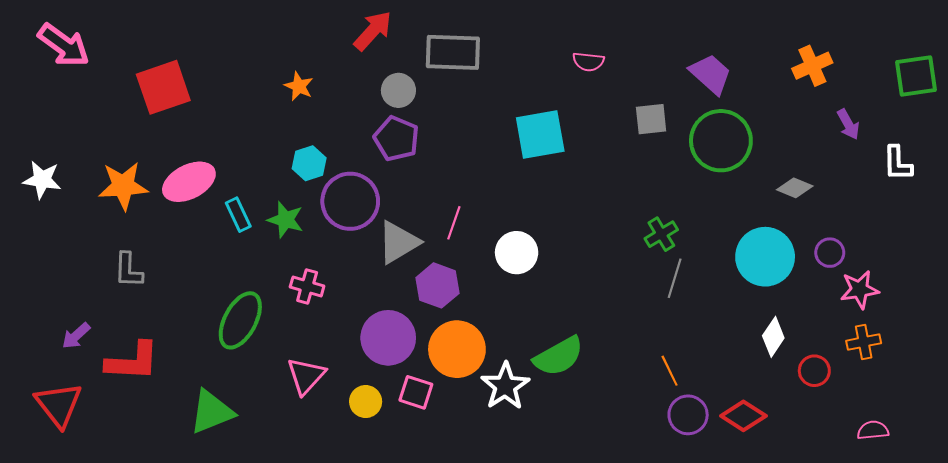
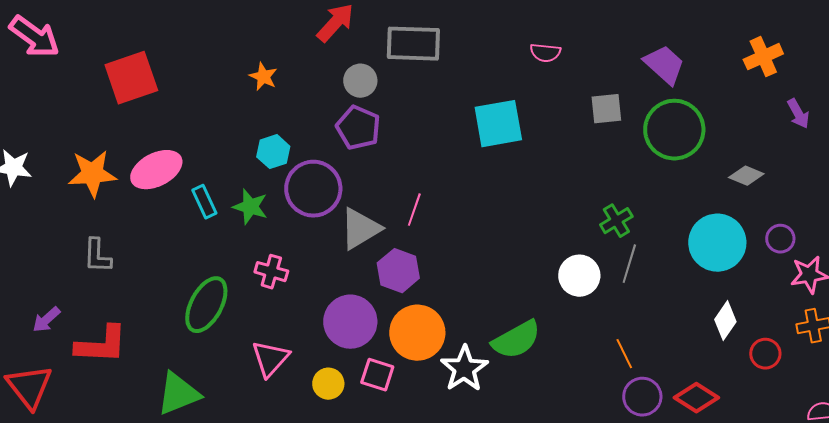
white circle: (517, 253) -> (579, 276), moved

